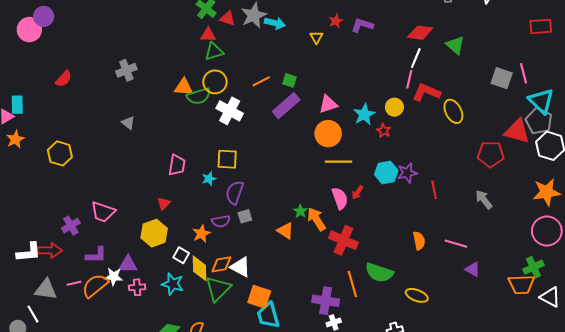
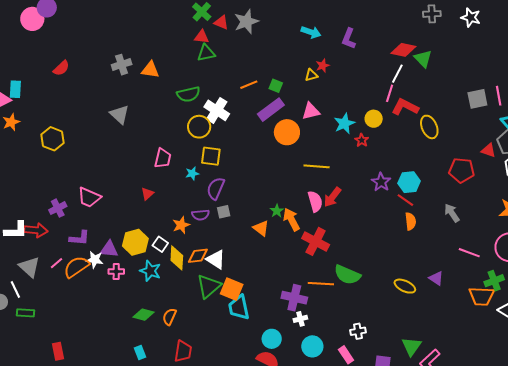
red star: (336, 21) -> (323, 66), moved
cyan arrow: (275, 23) -> (311, 32), moved
purple L-shape: (362, 25) -> (349, 39), turned -90
yellow triangle: (316, 37) -> (311, 75), moved, turned 40
green triangle: (455, 45) -> (423, 59), moved
gray square: (502, 78) -> (477, 99), turned -35
yellow circle: (215, 82) -> (199, 127), moved
orange triangle: (184, 87) -> (150, 70), moved
gray triangle: (128, 123) -> (120, 114), size x1.5
red triangle: (517, 131) -> (488, 150), size x0.6
orange circle: (328, 134) -> (287, 132), moved
cyan hexagon: (386, 173) -> (409, 182), moved
purple star: (407, 173) -> (381, 182), turned -30
red line: (434, 190) -> (405, 200), turned -48
red arrow: (357, 192) -> (332, 197), size x1.5
yellow hexagon: (154, 233) -> (135, 242), moved
orange semicircle: (419, 241) -> (410, 221), moved
pink line: (456, 244) -> (469, 253), moved
pink line: (74, 283) -> (57, 263), turned -32
orange line: (352, 284) -> (321, 284), turned -75
gray triangle: (46, 289) -> (29, 267), turned 30
green triangle: (218, 289) -> (209, 286), moved
yellow ellipse: (417, 295) -> (405, 286), moved

